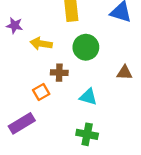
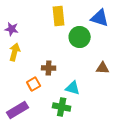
yellow arrow: (41, 44) -> (15, 52), moved, turned 96
green circle: (86, 47) -> (80, 37), moved
green cross: (87, 134) -> (62, 107), moved

